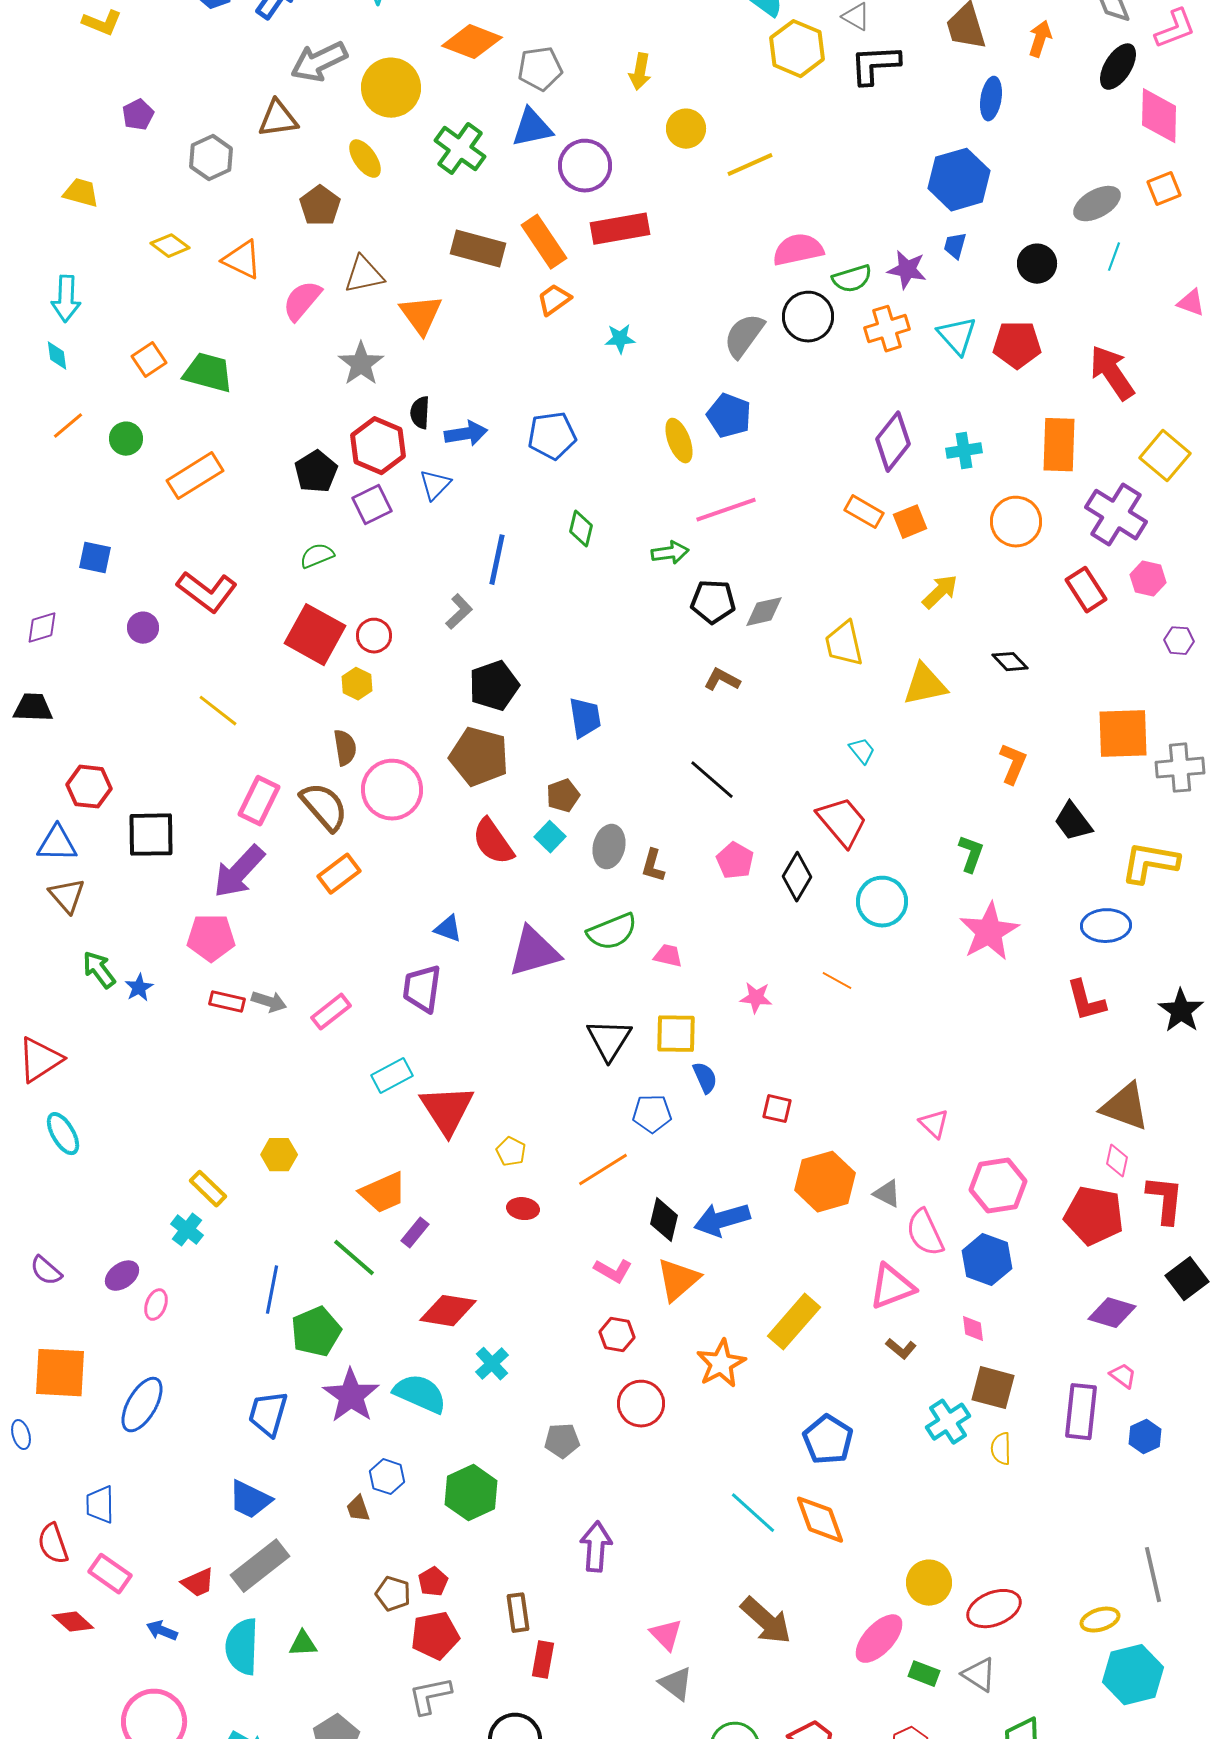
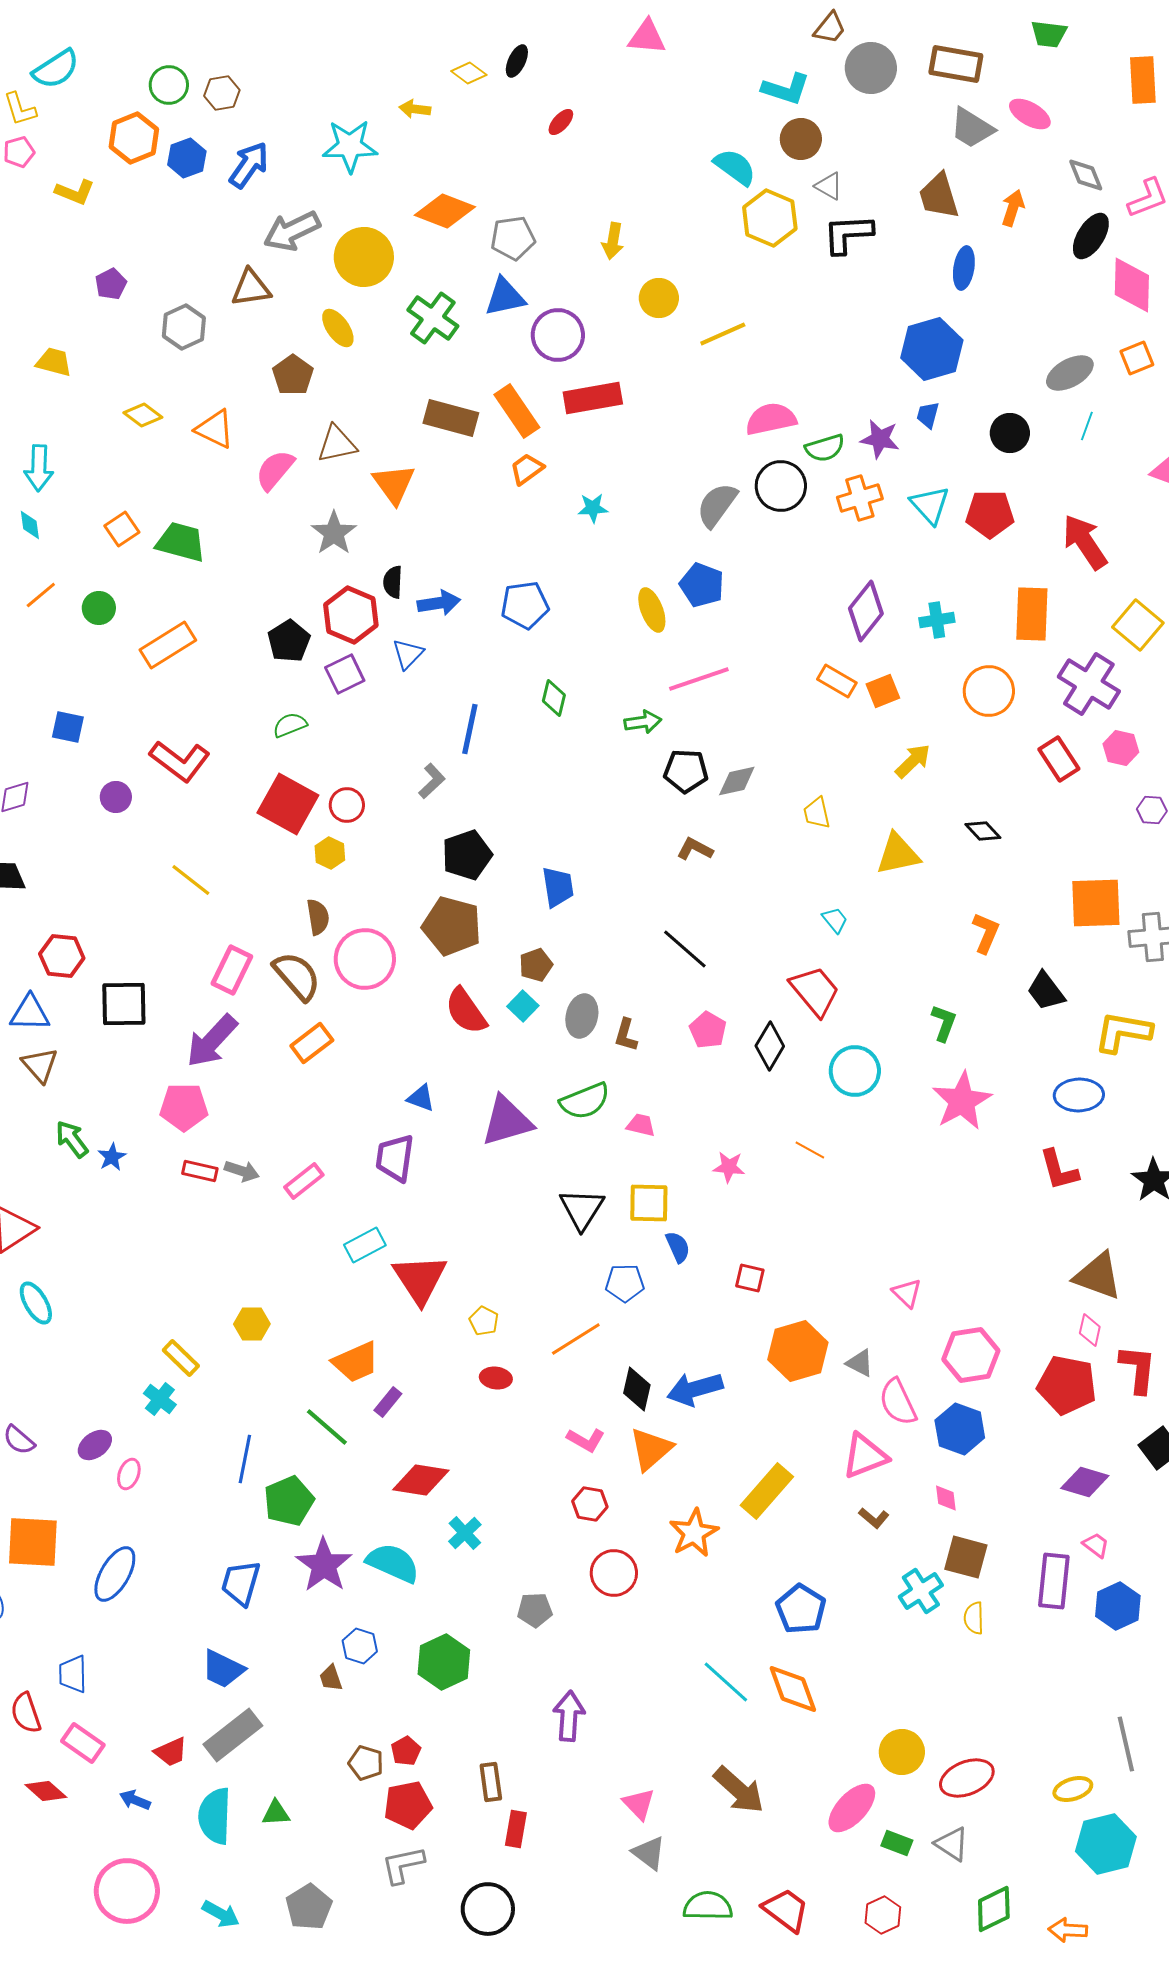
yellow trapezoid: (844, 644) -> (817, 813), size x0.7
blue hexagon: (1145, 1437) -> (1118, 1606), size x1.4

